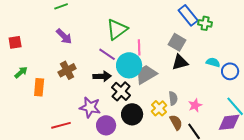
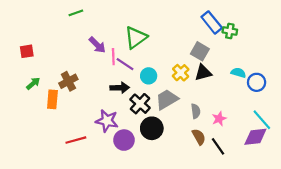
purple arrow: (64, 36) -> (97, 45), moved
pink line: (139, 47) -> (113, 57), moved
cyan circle: (129, 65) -> (149, 76), size x0.6
brown cross: (67, 70) -> (68, 81), moved
gray trapezoid: (146, 74) -> (167, 99), moved
yellow cross: (159, 108) -> (181, 73), moved

